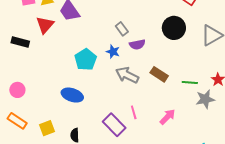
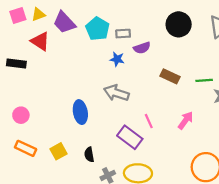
red triangle: (45, 25) -> (40, 41), turned -30
gray rectangle: (122, 29) -> (123, 34), turned -48
cyan pentagon: (86, 60) -> (98, 29), moved
gray arrow: (127, 75) -> (116, 93), moved
blue ellipse: (72, 95) -> (80, 112), turned 70

